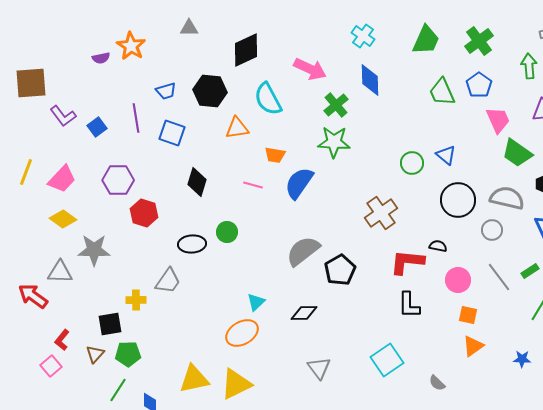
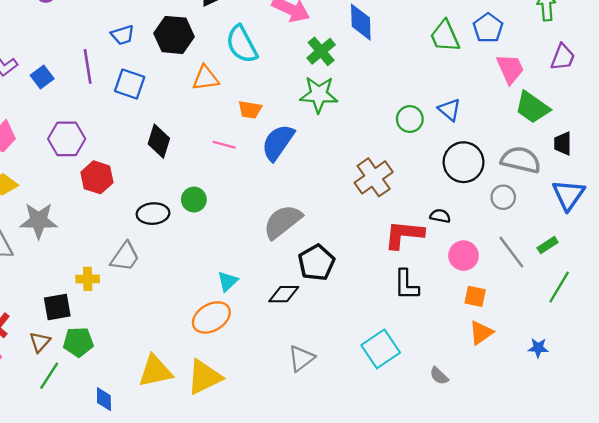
black pentagon: (340, 270) -> (316, 263), moved
gray triangle: (319, 368) -> (301, 358), turned 30
green line: (118, 390) -> (49, 376), moved

